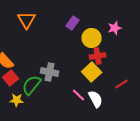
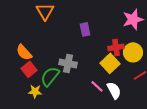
purple rectangle: (73, 23) -> (85, 29), moved, turned -48
pink star: (115, 28) -> (133, 19), size x1.5
yellow circle: (92, 38) -> (133, 52), moved

